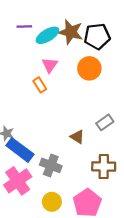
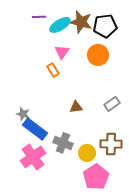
brown triangle: (77, 137) -> (76, 107), moved, turned -40
yellow circle: (52, 202) -> (87, 153), moved

